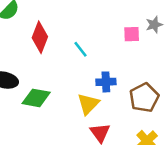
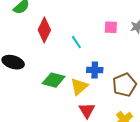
pink square: (132, 34) -> (111, 27), moved
green diamond: (36, 98) -> (54, 80), moved

